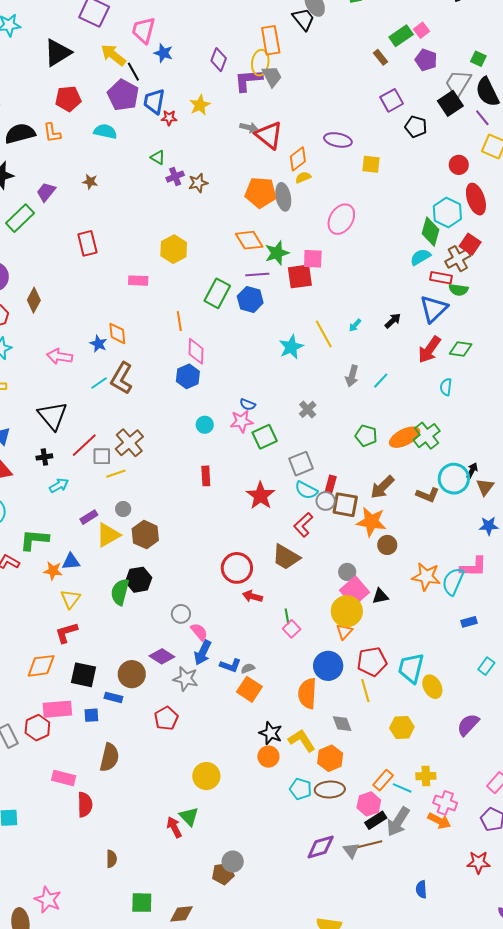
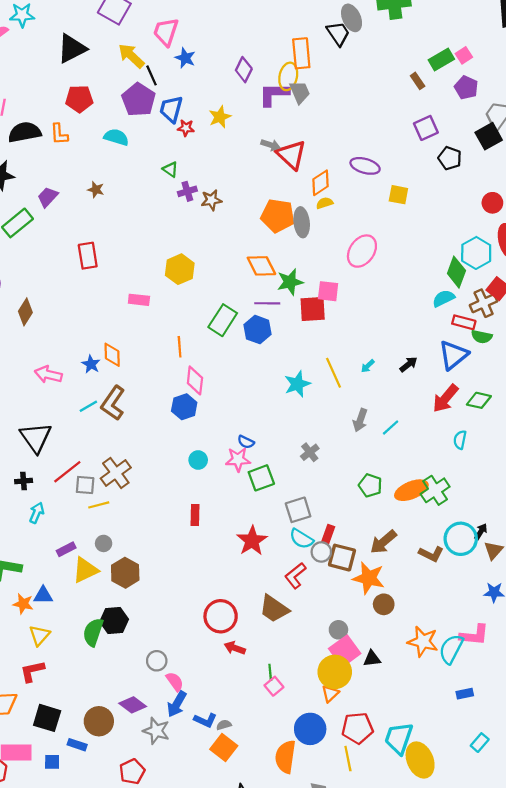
cyan arrow: (59, 485) -> (37, 513), turned -42
yellow ellipse: (432, 687) -> (420, 760), size x1.4

